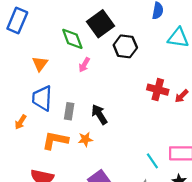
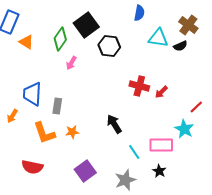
green diamond: (72, 39) -> (60, 39), turned 55
orange triangle: (40, 64) -> (26, 42), moved, turned -35
black arrow: (99, 114) -> (114, 124), moved
orange L-shape: (55, 140) -> (44, 133), turned -120

